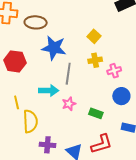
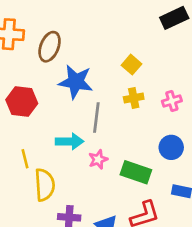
brown ellipse: (36, 22) -> (50, 47), turned -70
pink cross: (114, 71) -> (172, 101), moved
green rectangle: (96, 113) -> (136, 172), size x1.5

